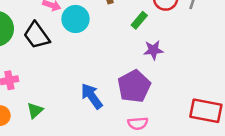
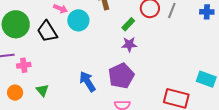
purple star: (153, 50) -> (129, 44), moved
green triangle: (35, 111) -> (42, 90), turned -32

